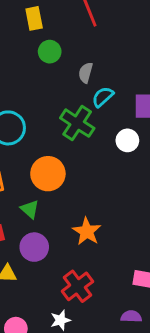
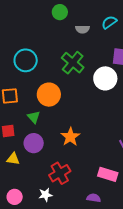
gray semicircle: (86, 73) -> (82, 29), turned -112
cyan semicircle: (103, 97) -> (109, 22), moved
white circle: (127, 140) -> (105, 78), size x1.5

